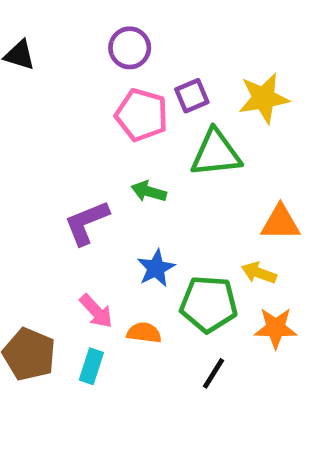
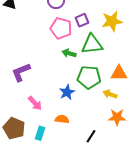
green arrow: (149, 191) -> (69, 53), moved
purple L-shape: (87, 223) -> (21, 72), moved
green pentagon: (209, 304) -> (89, 77), moved
pink arrow: (96, 311) -> (35, 103), moved

